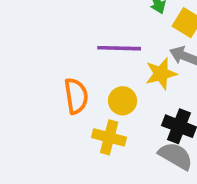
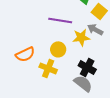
orange semicircle: (76, 96) -> (25, 54), moved, turned 66

